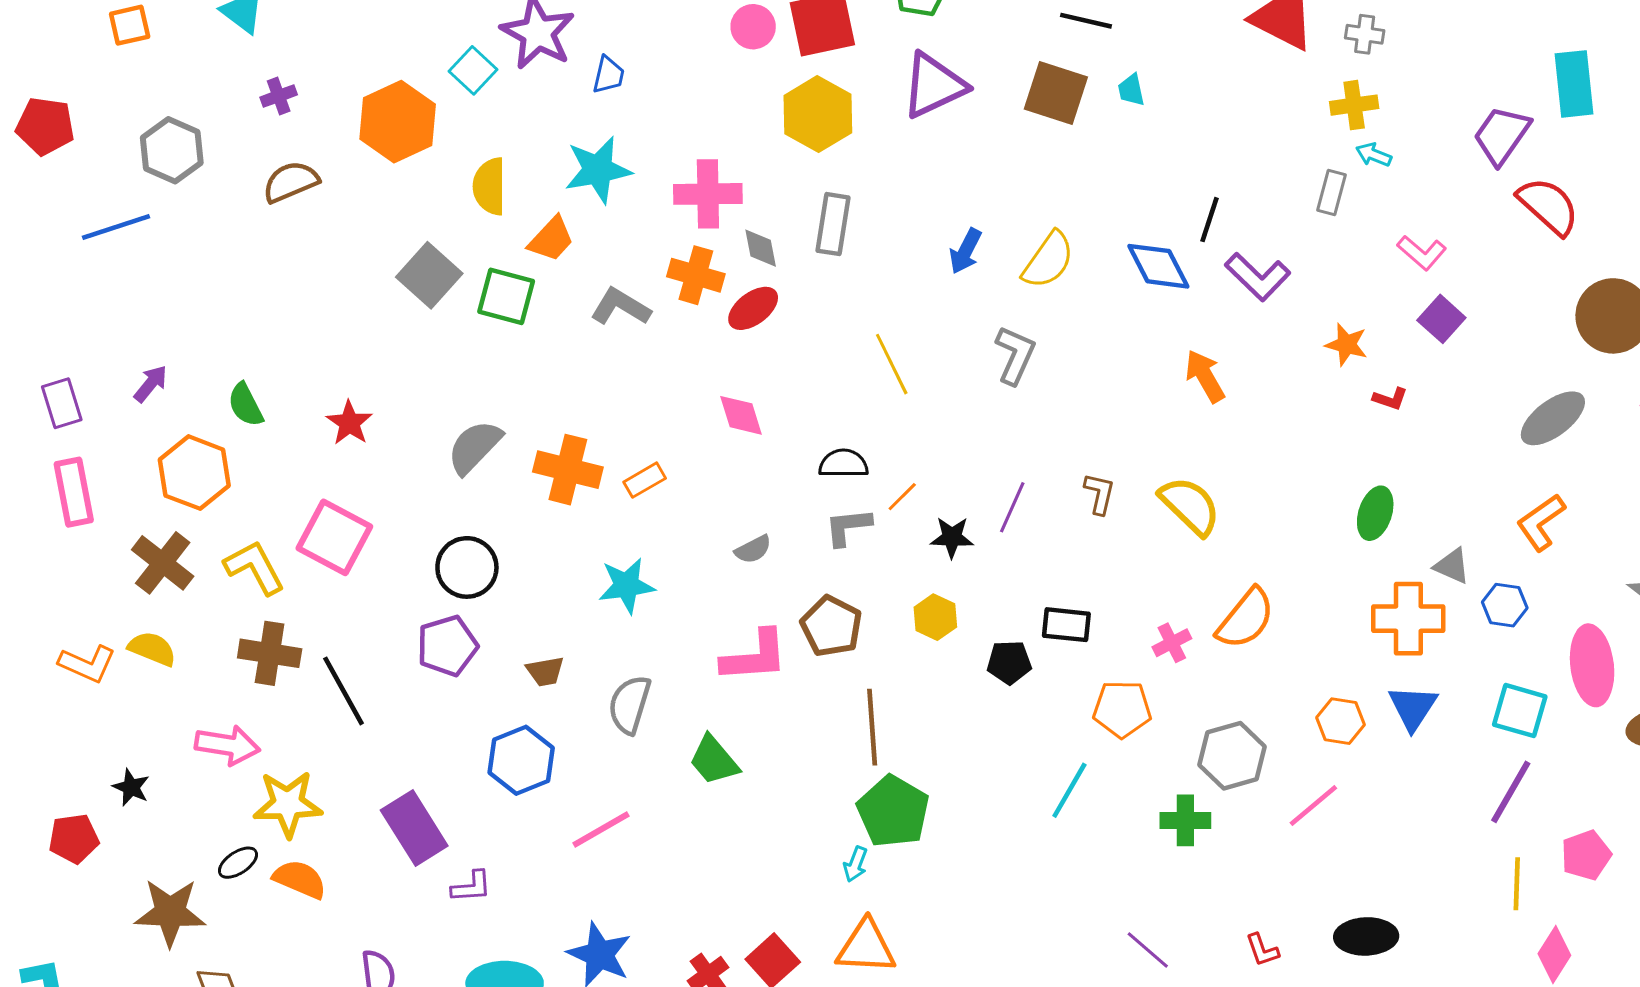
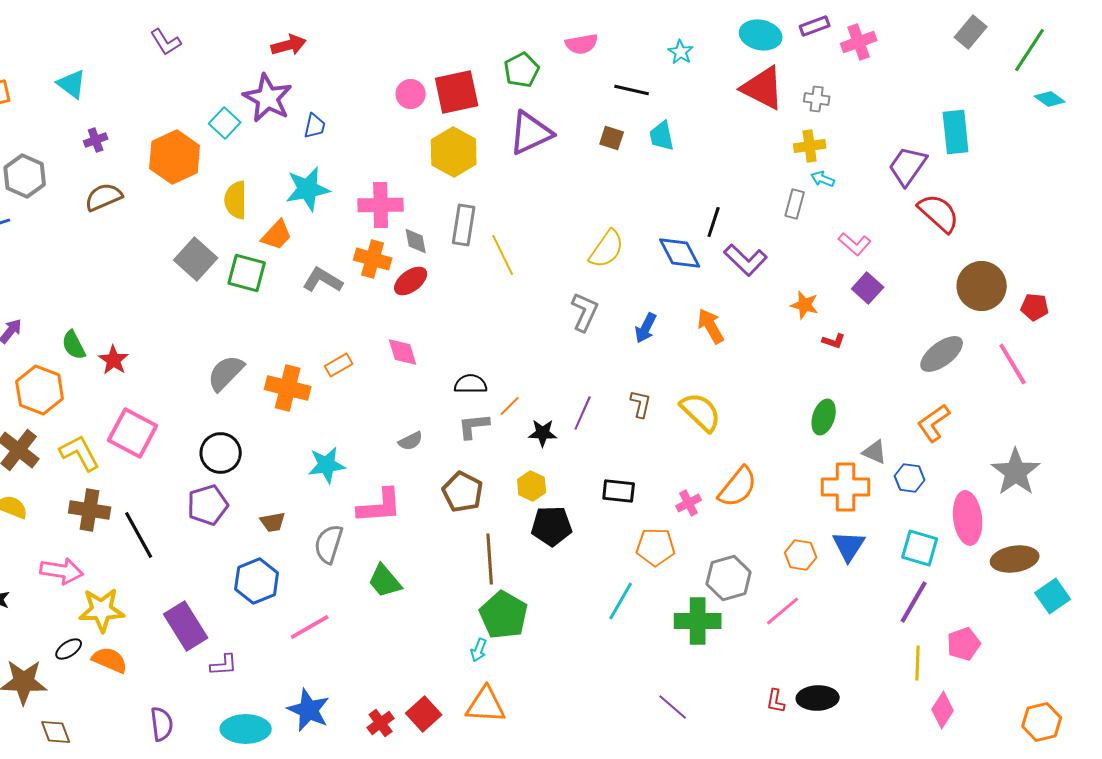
cyan trapezoid: (1131, 90) -> (662, 136), size x1.4
brown square: (1056, 93) -> (612, 138), size x0.6
blue arrow: (965, 251) -> (646, 328), moved
yellow line: (892, 364) -> (503, 255), moved
red star: (349, 423) -> (114, 360), moved
orange rectangle: (645, 480) -> (339, 365), moved
pink L-shape: (755, 656) -> (380, 506), moved
black pentagon: (1009, 662) -> (552, 526), moved, size x1.4
green cross: (1185, 820) -> (698, 621), size x1.4
red L-shape: (1262, 950) -> (776, 701), moved, turned 30

